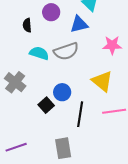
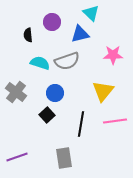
yellow triangle: (102, 81) -> (103, 91), turned 30
blue circle: (62, 92) -> (55, 93), moved

